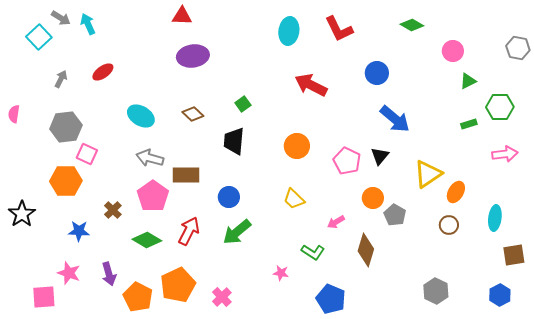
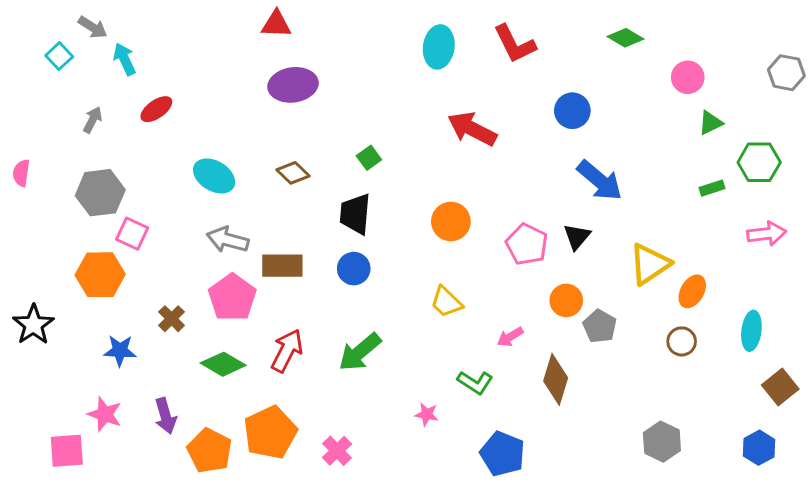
cyan arrow: (88, 24) -> (124, 59), moved
cyan square: (39, 37) -> (59, 56), size x0.7
blue circle: (229, 197) -> (354, 269), moved
brown square: (514, 255) -> (780, 387), turned -30

